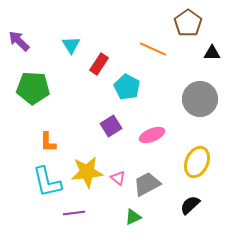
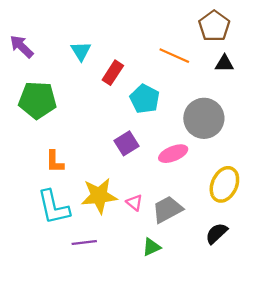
black triangle: (212, 53) -> (224, 64), moved
gray circle: (200, 99) -> (204, 118), moved

